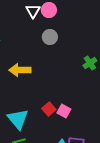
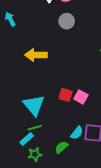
red square: (49, 109) -> (66, 95), turned -32

